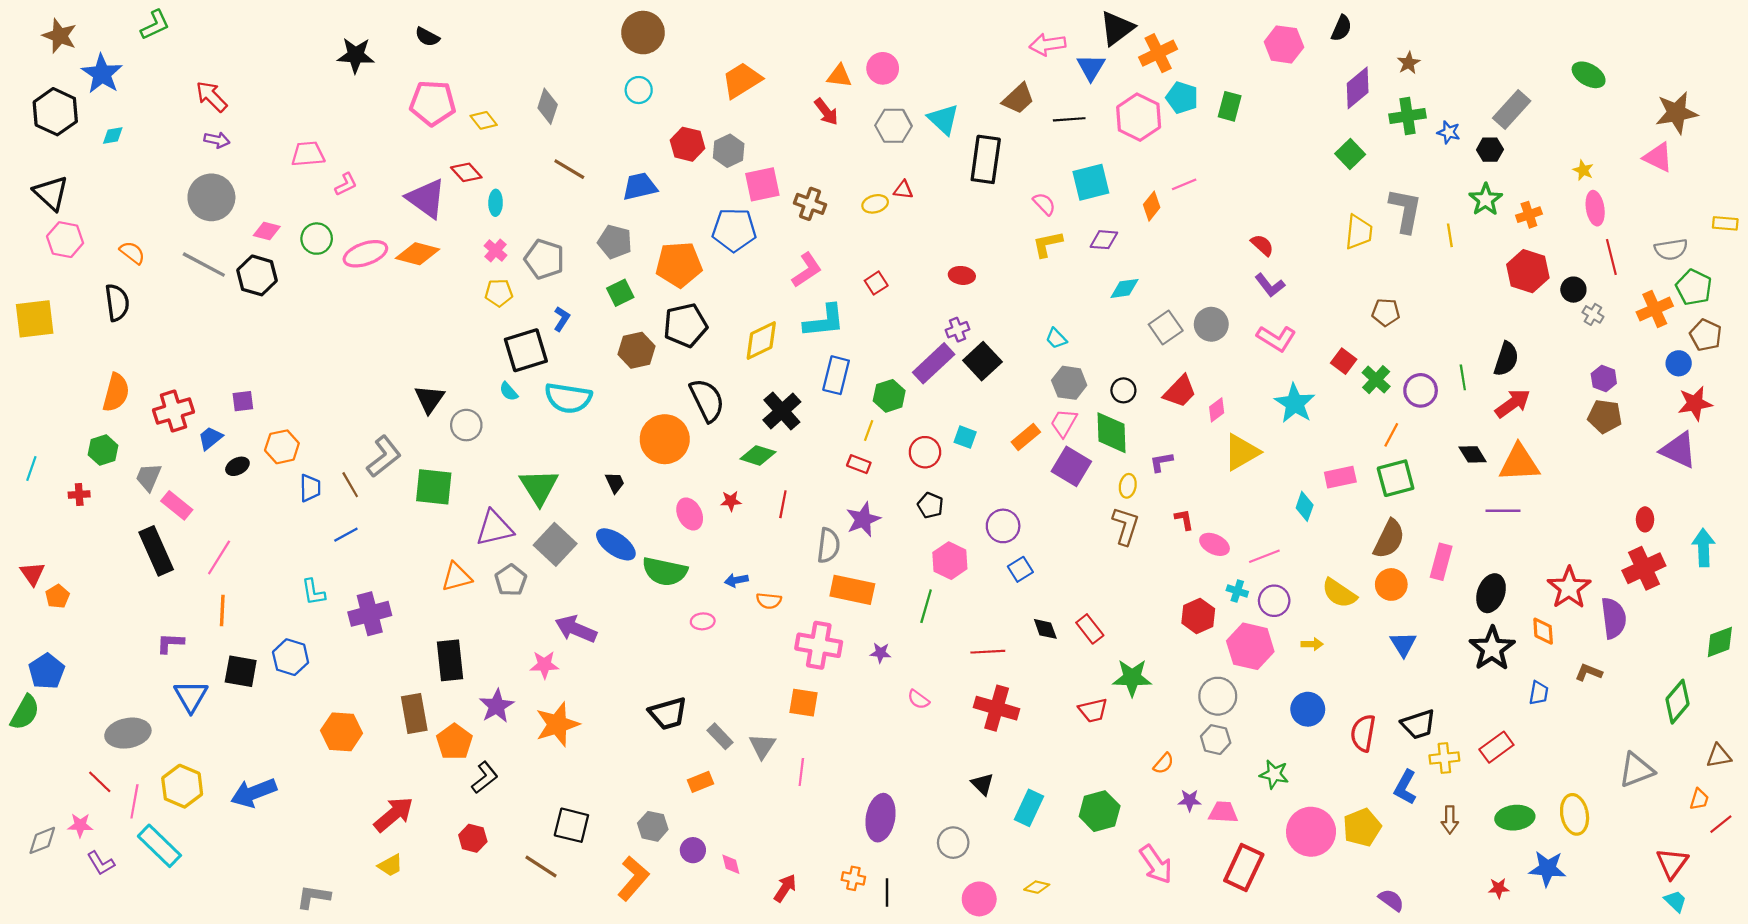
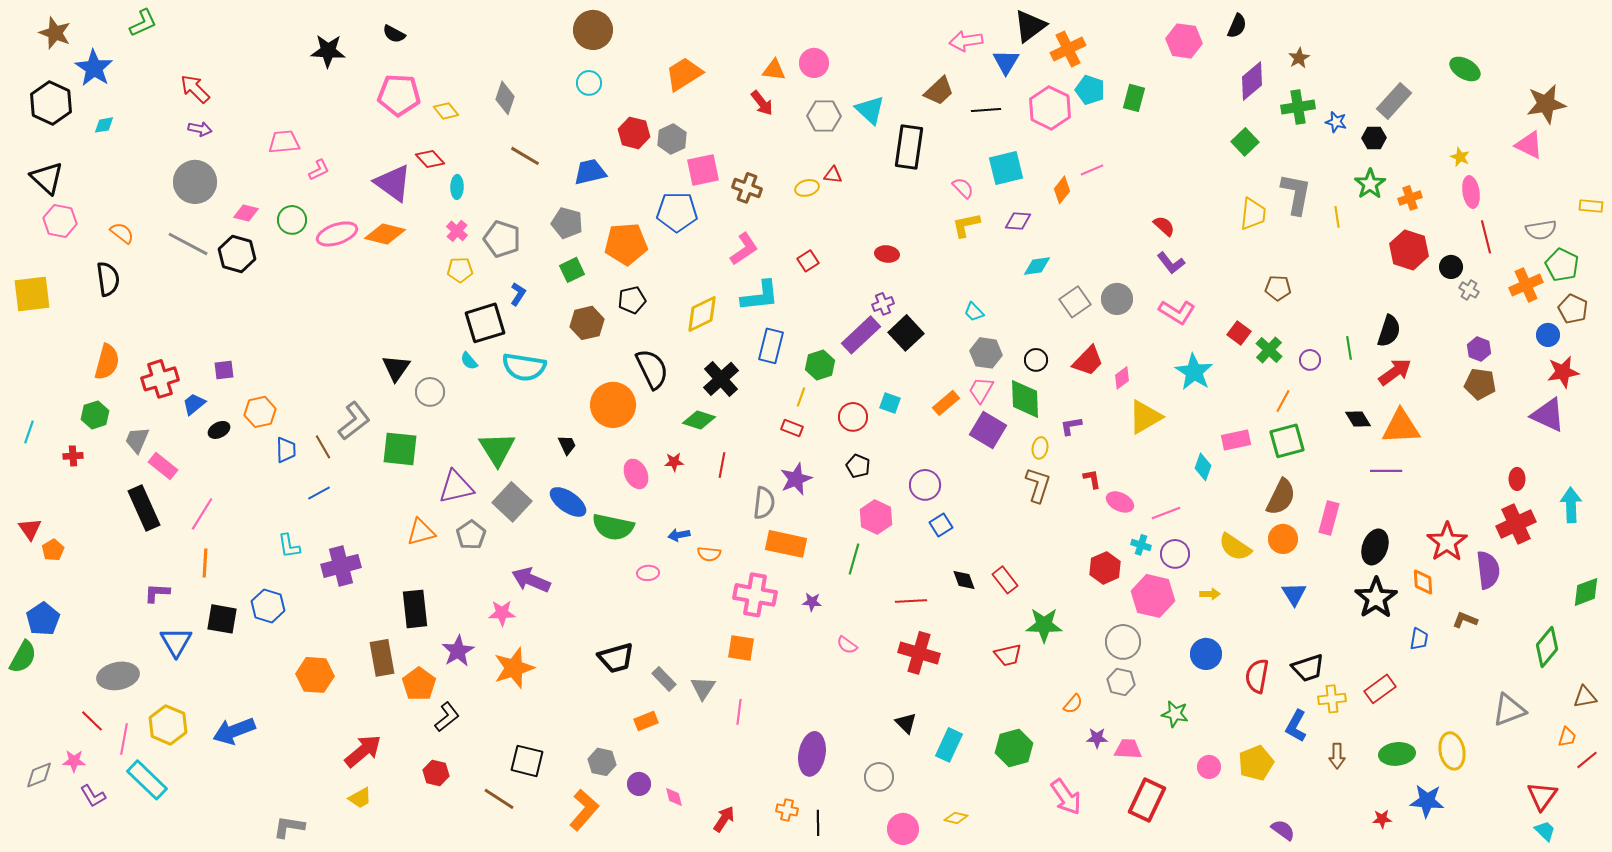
black pentagon: (685, 325) -> (632, 300), size x0.7
purple circle: (1421, 390) -> (1310, 360), size x0.7
pink circle: (1311, 832) -> (1209, 767), size x0.5

